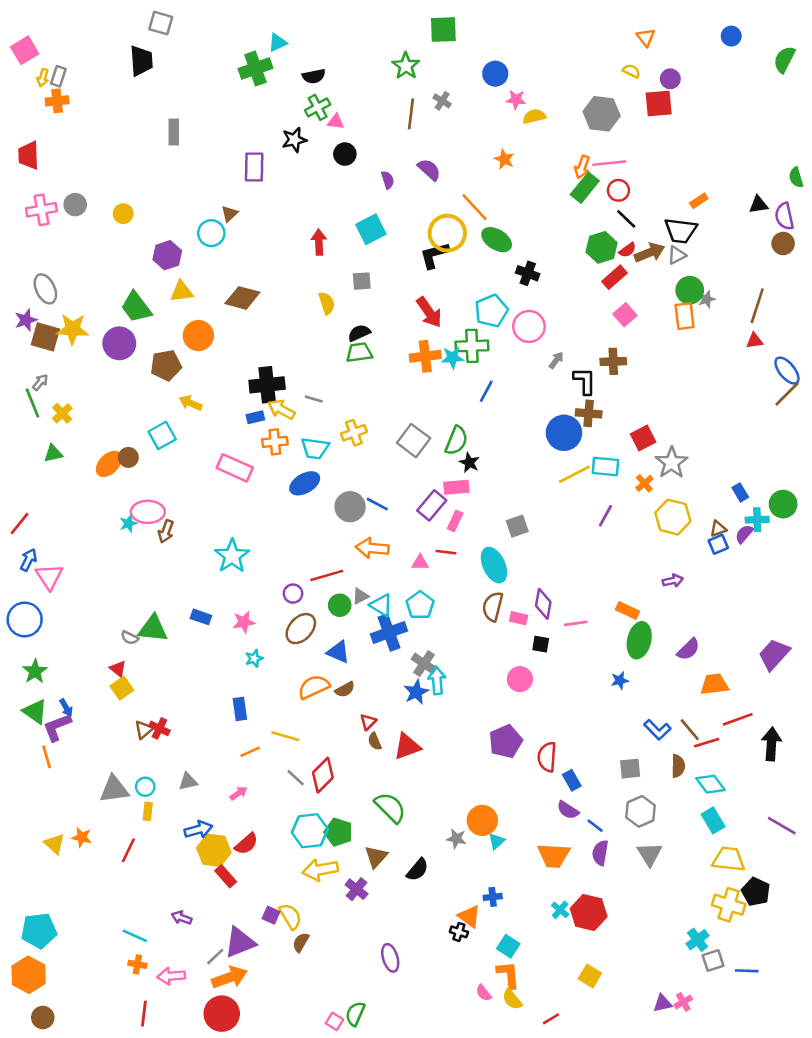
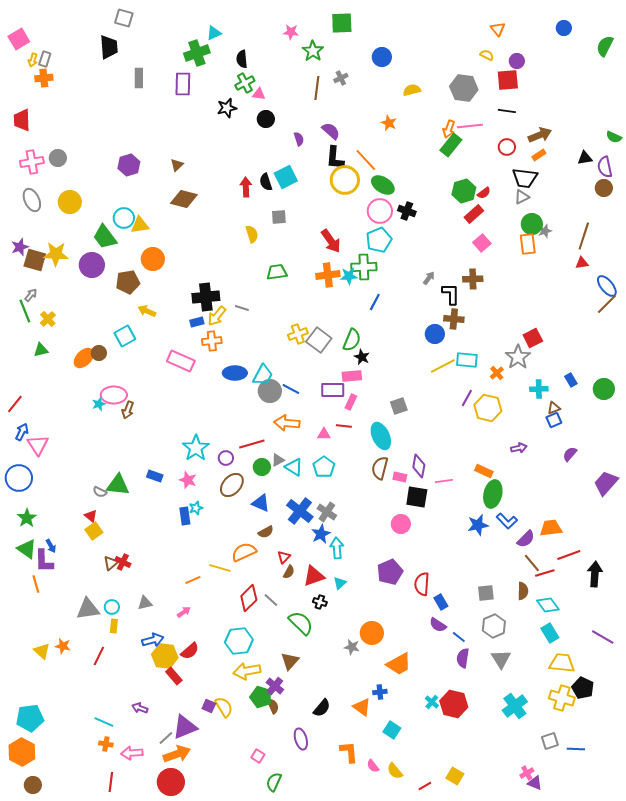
black semicircle: (314, 76) -> (242, 59), turned 96
pink star: (516, 100) -> (291, 32), moved
gray cross: (442, 101) -> (341, 78), turned 32
gray rectangle: (174, 132) -> (139, 78), moved
purple rectangle: (254, 167) -> (183, 84), moved
green semicircle: (796, 177) -> (614, 137), turned -49
red circle: (618, 190) -> (507, 147), moved
yellow circle: (123, 214) -> (70, 202), moved, size x1.5
black line: (626, 219) -> (507, 111), moved, turned -36
cyan circle: (211, 233) -> (124, 218), moved
brown arrow: (650, 253) -> (540, 135), moved
purple hexagon: (167, 255) -> (129, 165), moved
black L-shape: (434, 255) -> (335, 158), moved, turned -70
gray ellipse: (45, 289) -> (32, 200), moved
brown diamond: (242, 298) -> (184, 199), moved
pink circle: (529, 326) -> (380, 211), moved
black semicircle: (359, 333) -> (266, 182), moved, turned -84
yellow arrow: (281, 409) -> (217, 316), turned -80
yellow cross: (354, 433) -> (298, 334), moved
blue circle: (564, 433) -> (435, 334), size x0.7
red square: (643, 438) -> (533, 338), moved
cyan trapezoid: (315, 448) -> (263, 375), moved, turned -70
blue ellipse: (305, 483) -> (235, 373), turned 30
purple rectangle: (432, 505) -> (333, 390), turned 50
yellow hexagon: (673, 517) -> (488, 408), moved
cyan cross: (757, 520) -> (539, 389), moved
purple semicircle: (744, 534) -> (570, 454), moved
cyan star: (232, 556) -> (196, 448), moved
pink star: (244, 622) -> (188, 480), turned 30
blue cross: (389, 632) -> (300, 511), moved, turned -32
black square: (541, 644) -> (417, 497), size x1.6
purple semicircle: (688, 649) -> (526, 539), moved
purple trapezoid: (774, 654) -> (606, 483), moved
cyan arrow: (437, 680) -> (337, 548), moved
blue star: (620, 680) -> (478, 525), size x1.5
orange semicircle: (314, 687) -> (244, 552), moved
blue rectangle: (240, 709) -> (185, 516), moved
purple L-shape: (57, 727) -> (44, 561), turned -70
blue L-shape: (657, 730) -> (507, 521), moved
brown semicircle: (375, 741) -> (289, 572), turned -128
gray line: (296, 778) -> (271, 600), moved
green pentagon: (338, 832) -> (261, 697), moved
cyan triangle: (497, 841) -> (340, 583), moved
orange trapezoid: (554, 855) -> (399, 664), moved, turned -32
black semicircle: (417, 870) -> (322, 708), moved
black cross: (459, 932) -> (320, 602), moved
cyan cross: (698, 940) -> (515, 706), moved, size x1.4
brown semicircle: (301, 942) -> (273, 706), moved, turned 126
orange L-shape: (508, 975) -> (349, 752), moved
yellow square: (590, 976) -> (455, 776), moved
purple triangle: (663, 1003) -> (535, 783), moved, turned 35
pink square: (334, 1021) -> (258, 756), moved

